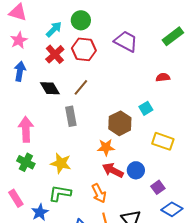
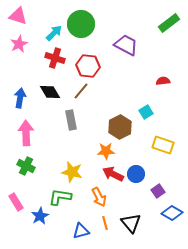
green circle: (81, 20) -> (81, 24), size x1.4
green rectangle: (173, 36) -> (169, 23), moved
red hexagon: (84, 49) -> (88, 66), moved
red cross: (55, 54) -> (55, 58), turned -30
blue arrow: (20, 71) -> (20, 98), moved
yellow star: (61, 163) -> (72, 172), moved

